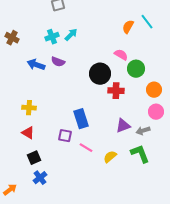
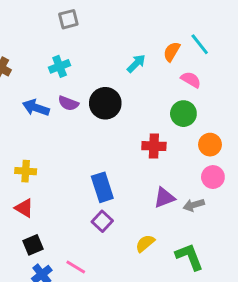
cyan arrow: (71, 35) -> (136, 63), moved
pink semicircle: (121, 55) -> (191, 80), moved
black circle: (100, 74) -> (105, 103), moved
purple square: (65, 136) -> (102, 221), moved, turned 32
pink line: (86, 148) -> (76, 267), moved
green L-shape: (140, 154) -> (189, 257), moved

